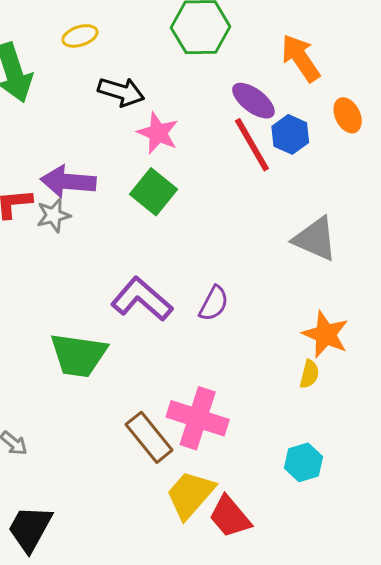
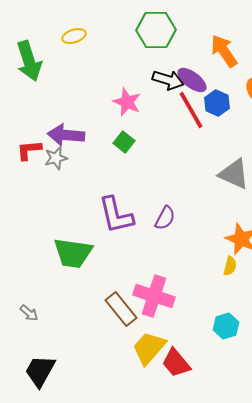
black arrow: (121, 92) -> (168, 80), moved
green square: (153, 192) -> (124, 142), size x0.7
purple L-shape: (142, 299) -> (116, 215), turned -144

